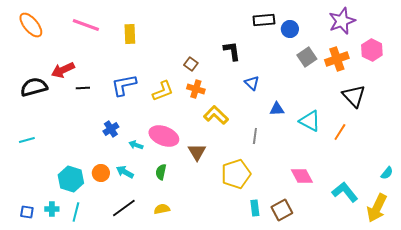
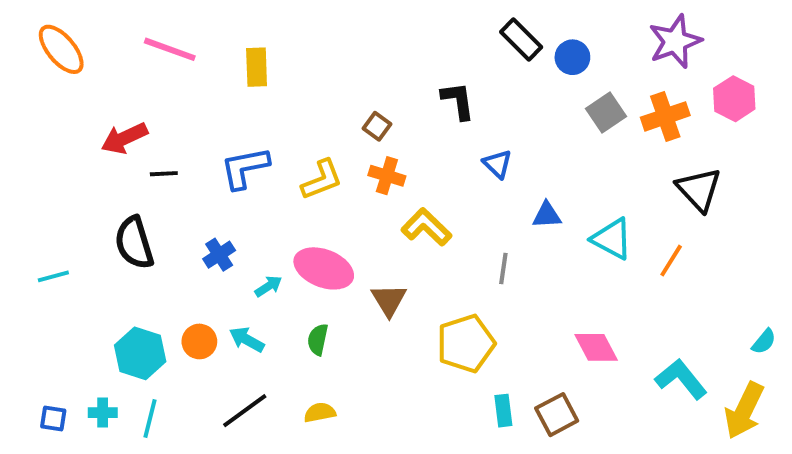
black rectangle: (264, 20) -> (521, 39), turned 50
black semicircle: (34, 87) -> (134, 243), moved, turned -92
cyan arrow: (136, 145) -> (268, 286), turned 128

